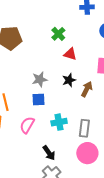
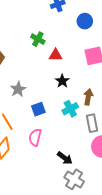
gray star: (40, 79) -> (18, 89), moved
brown arrow: (87, 89) -> (88, 97), moved
cyan cross: (59, 122) -> (70, 109), moved

